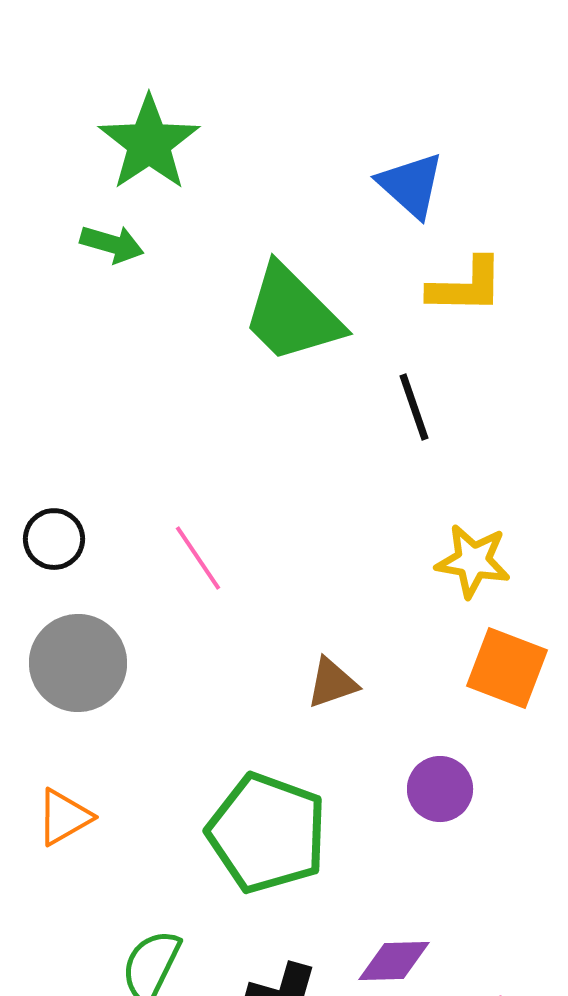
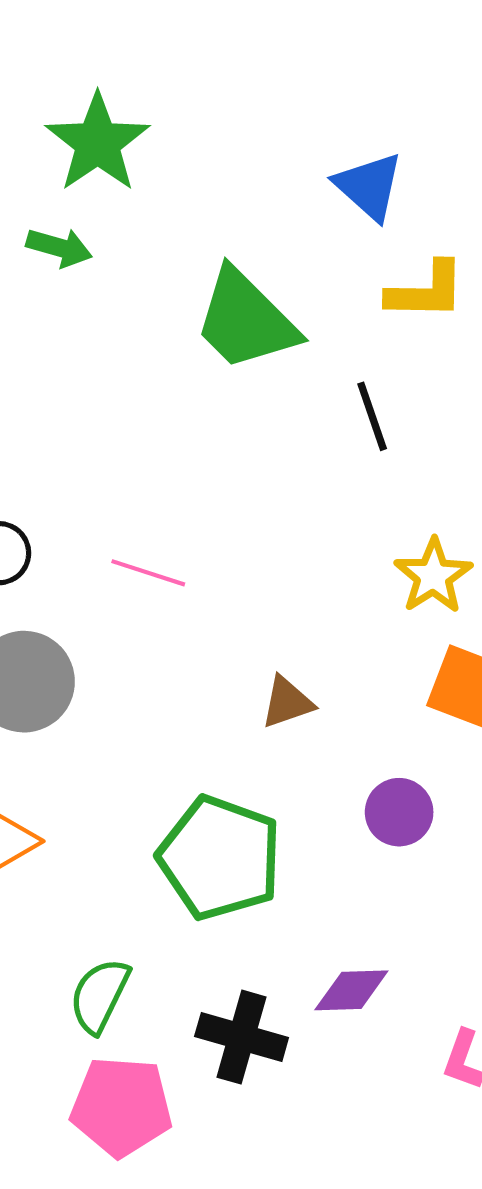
pink line: (198, 558) -> (148, 573), turned -38
yellow star: (473, 561) -> (433, 576), turned 30

